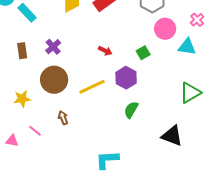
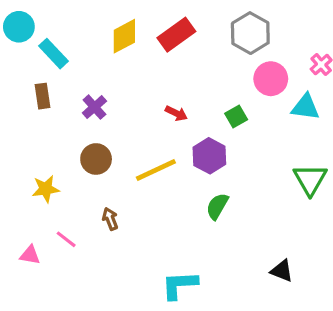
brown rectangle: (22, 51) -> (43, 96), moved
brown circle: (54, 80) -> (96, 159), size x0.7
green triangle: (190, 93) -> (310, 179), turned -30
black triangle: (172, 136) -> (282, 271), moved, size x0.7

